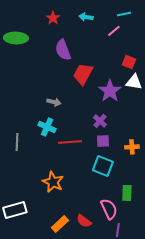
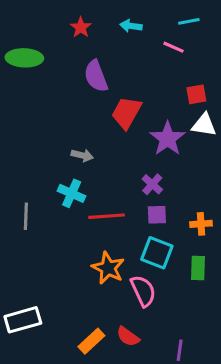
pink line: (114, 31) -> (174, 47), turned 64
red square: (129, 62) -> (196, 94), turned -32
orange star: (53, 182) -> (108, 268), moved
green rectangle: (127, 193) -> (198, 268), moved
pink semicircle: (109, 209) -> (143, 291), moved

